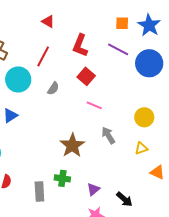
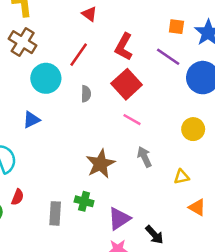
red square: (86, 76) -> (127, 84), size x1.4
gray semicircle: (53, 88) -> (86, 94), turned -40
yellow circle: (144, 117) -> (193, 129), moved
purple triangle: (93, 189) -> (119, 219), size x1.5

